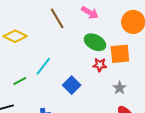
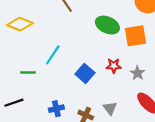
red star: (100, 65) -> (114, 66), moved
green line: (20, 81) -> (28, 73), turned 32

